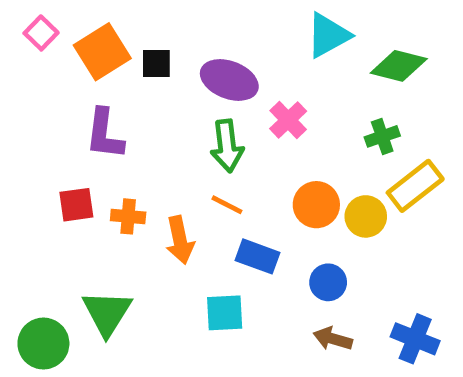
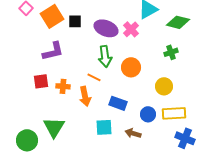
pink cross: (288, 120) -> (131, 29), moved
purple L-shape: (105, 134) -> (53, 51), turned -110
yellow rectangle: (415, 186) -> (174, 113), moved, turned 35
orange line: (227, 205) -> (94, 77), moved
orange circle: (316, 205) -> (131, 67), moved
brown arrow: (333, 339) -> (133, 133), moved

